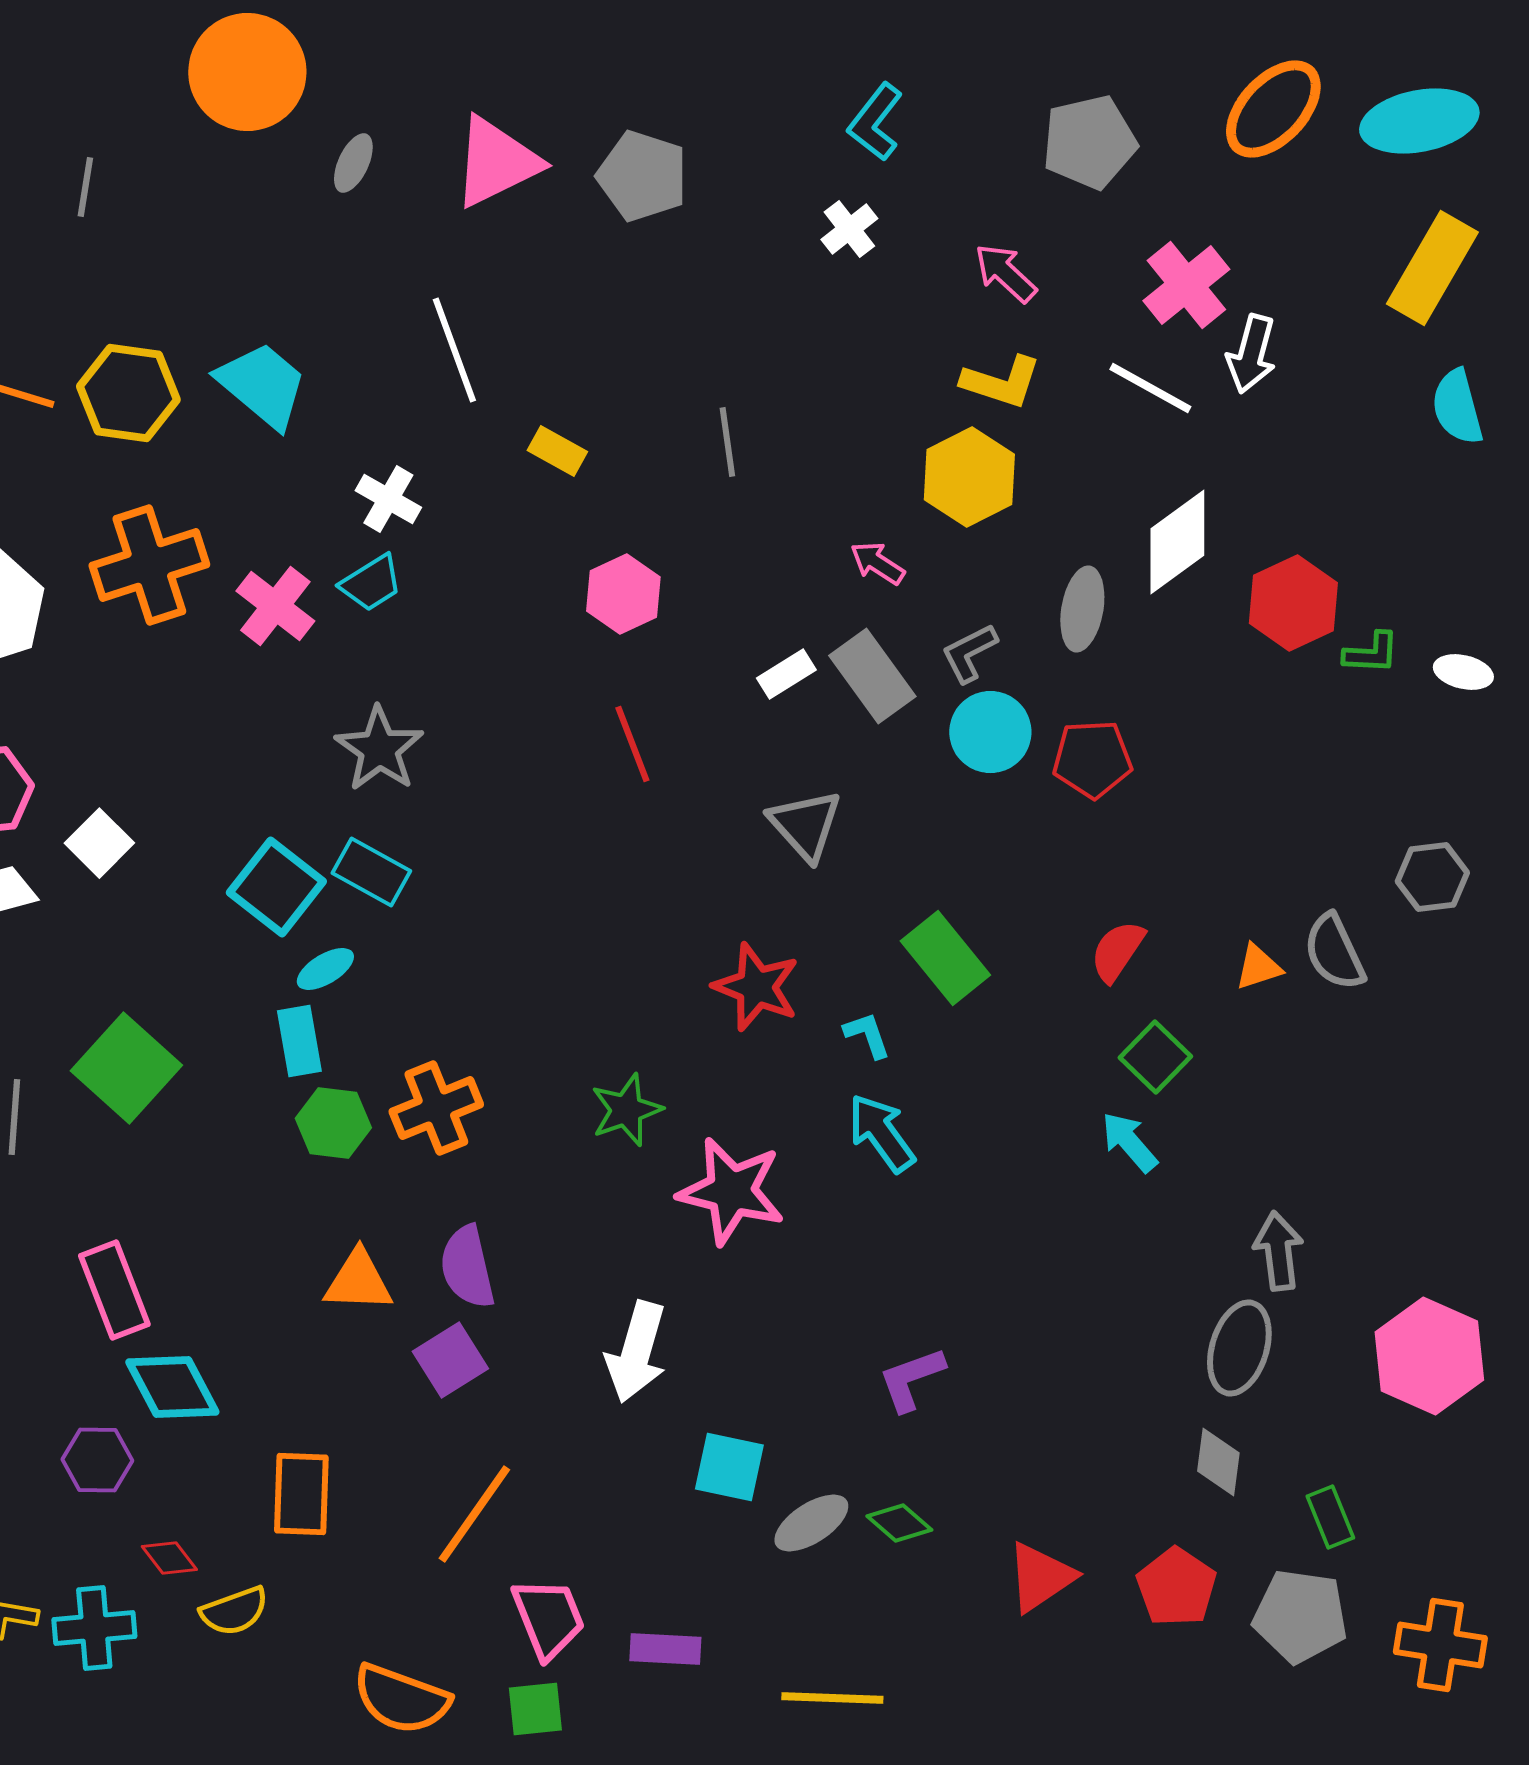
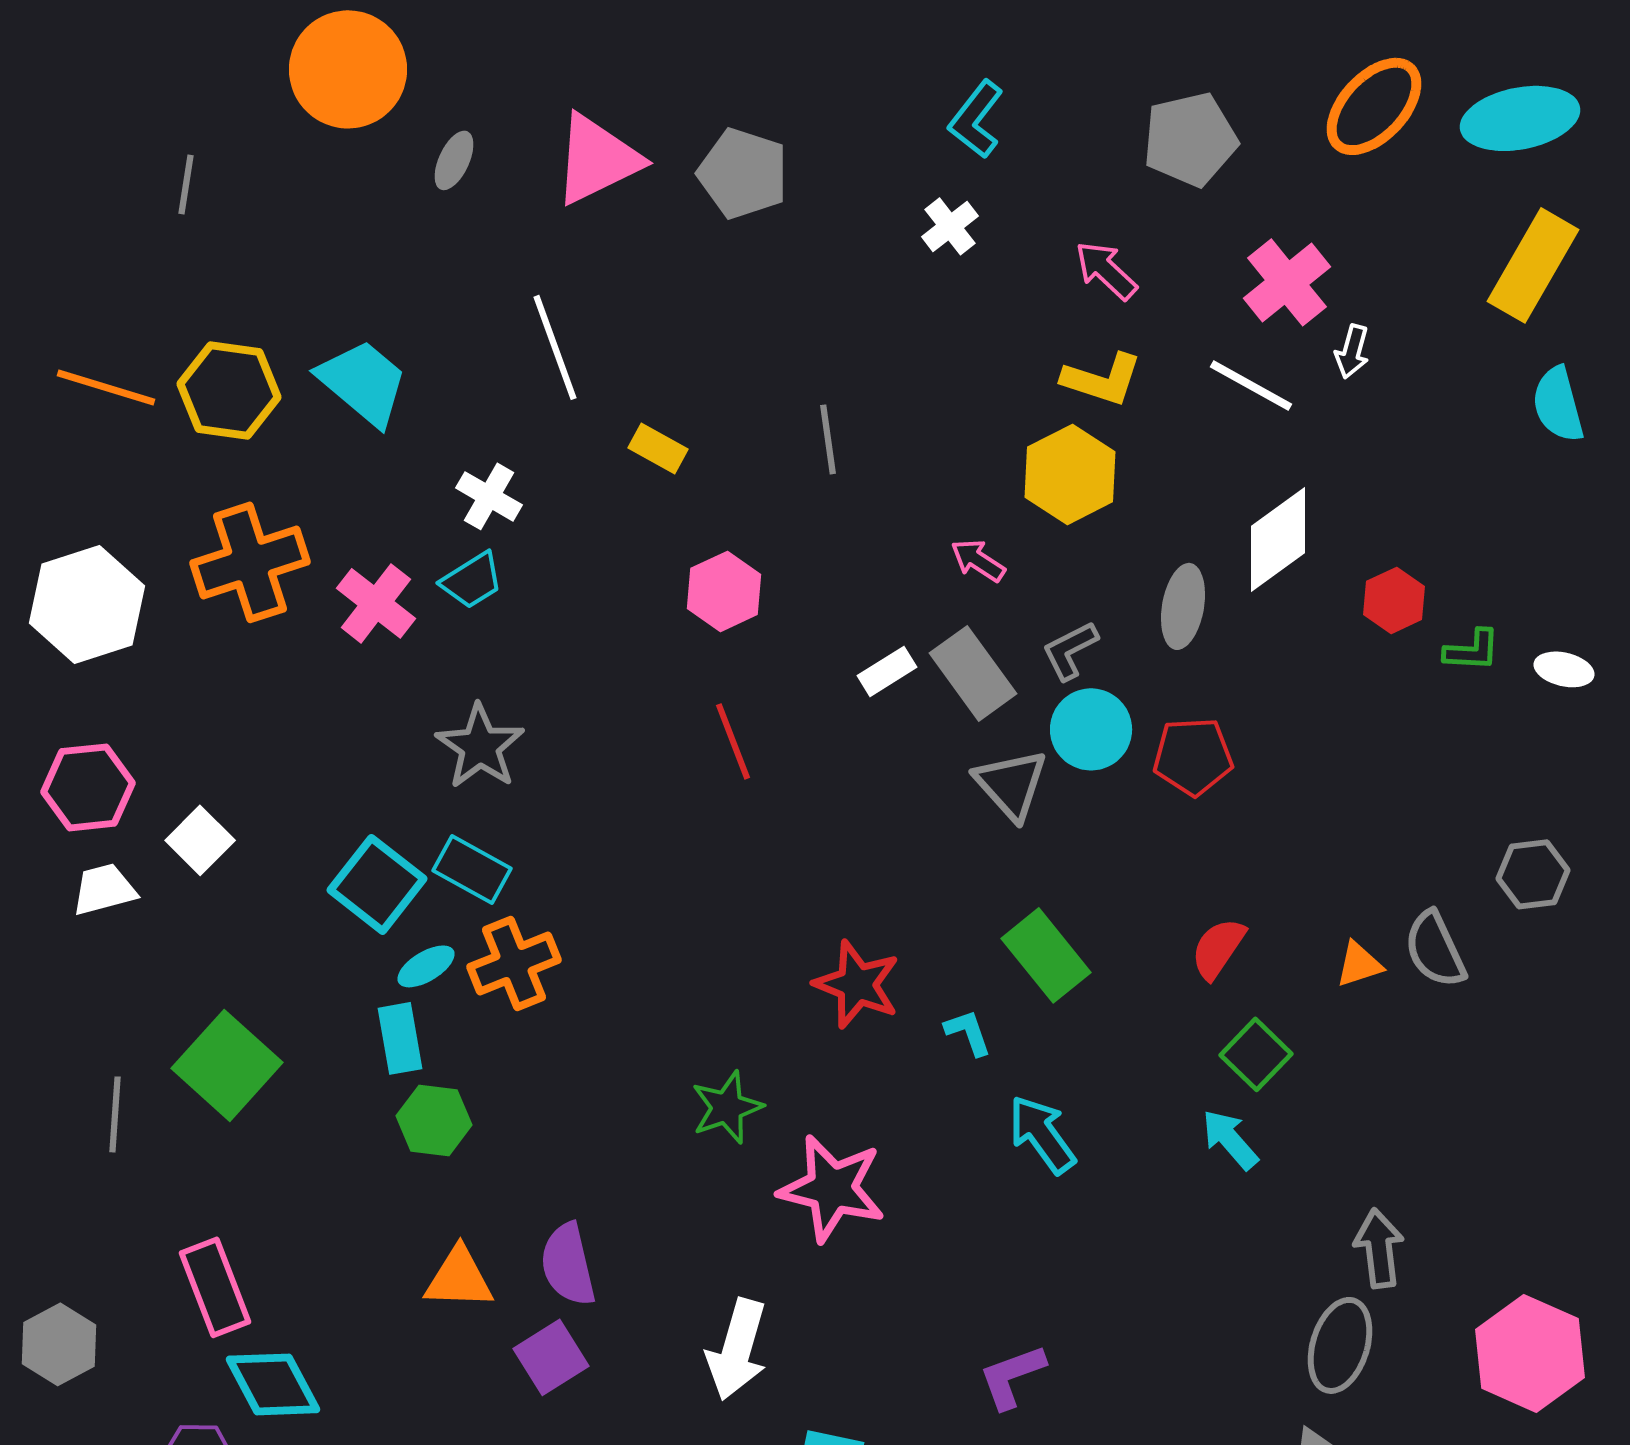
white arrow: (1251, 354) -> (1352, 351), size x0.7
red hexagon: (1293, 603) -> (1394, 600), size x0.7
gray triangle: (805, 825) -> (1011, 784), moved
orange cross: (436, 1108) -> (514, 963), moved
cyan arrow: (881, 1133) -> (1042, 1134), moved

